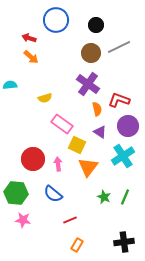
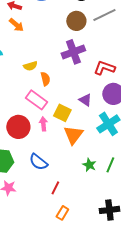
purple cross: (88, 84) -> (73, 52), turned 35
orange semicircle: (97, 109) -> (45, 79), moved
pink rectangle: (62, 124) -> (36, 100), moved
pink arrow: (58, 164) -> (43, 124), moved
red line: (70, 220) -> (55, 188), turned -40

